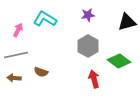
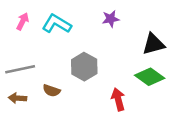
black triangle: (127, 22) -> (153, 44), moved
pink arrow: (18, 30) -> (23, 21), moved
gray hexagon: (88, 46) -> (84, 67), moved

